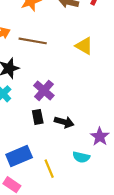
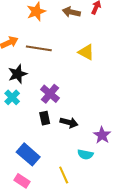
blue rectangle: (19, 156) -> (28, 154), turned 65
yellow line: (49, 169) -> (64, 175), moved

